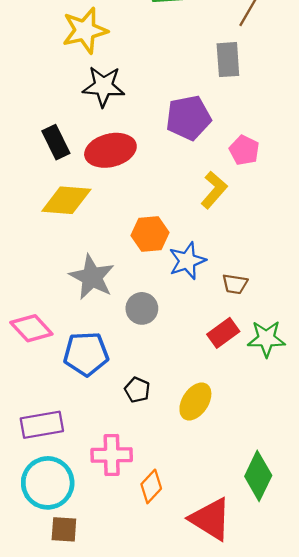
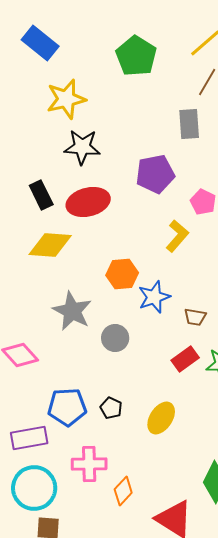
blue pentagon: (86, 354) -> (67, 407), moved

